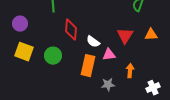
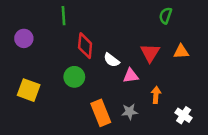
yellow square: (24, 52) -> (29, 90), moved
green circle: (53, 56) -> (74, 77), moved
orange rectangle: (88, 66) -> (101, 113), moved, turned -35
white cross: (153, 88) -> (184, 115), turned -32

